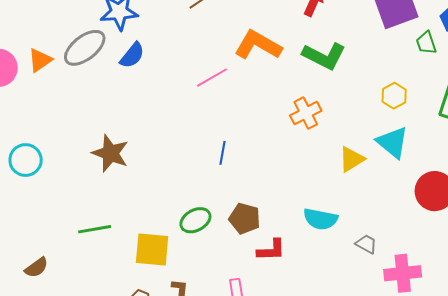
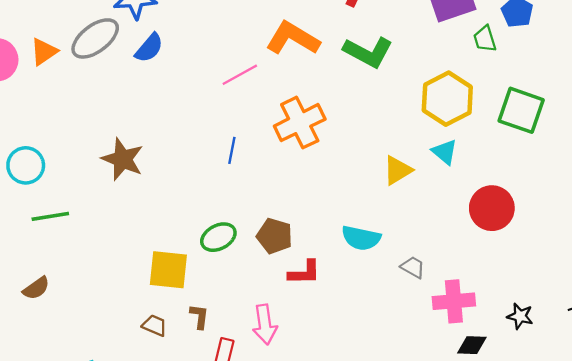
yellow hexagon: (394, 96) -> (447, 99), size x1.8
orange cross: (306, 113) -> (300, 123), moved, size x1.4
cyan triangle: (393, 142) -> (445, 152), size x0.7
blue line: (222, 153) -> (232, 150), moved
green line: (95, 229) -> (50, 216), moved

